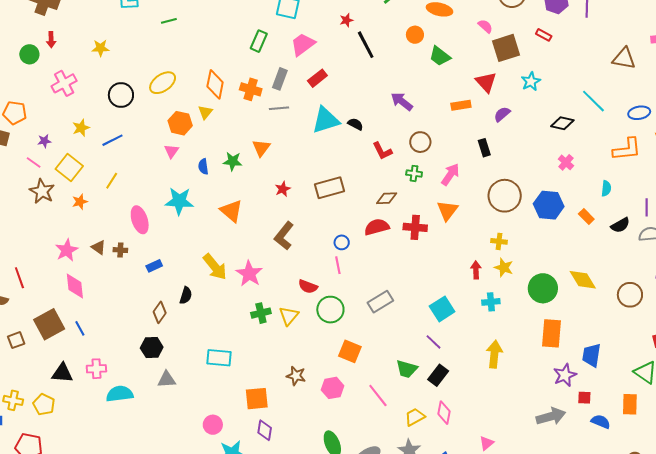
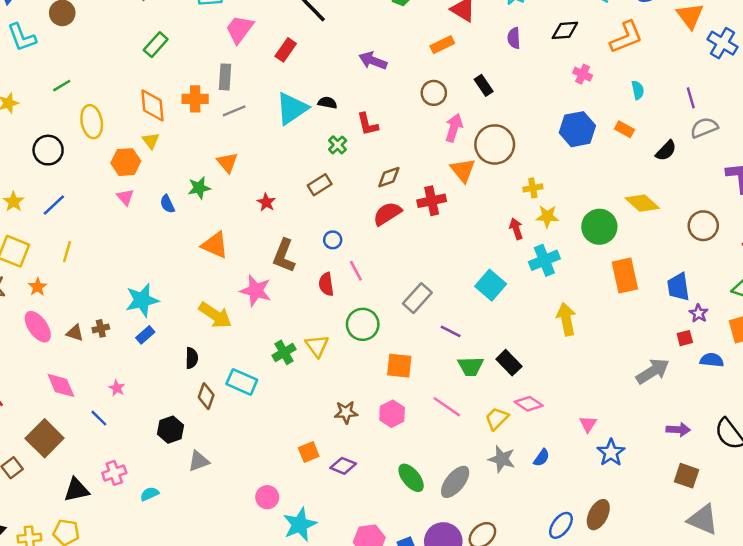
green line: (169, 21) -> (62, 86), moved
green rectangle: (259, 41) -> (156, 45), moved, turned 35
red rectangle: (317, 78) -> (286, 50), moved
yellow ellipse: (163, 83) -> (92, 122), turned -48
purple semicircle: (502, 114) -> (514, 38), moved, turned -36
brown circle: (420, 142) -> (434, 93), moved
orange L-shape: (627, 149) -> (626, 37), moved
red L-shape: (382, 151) -> (368, 124), turned 30
green cross: (414, 173) -> (338, 145), moved, turned -35
brown rectangle: (330, 188) -> (320, 185), size x0.7
brown circle: (505, 196) -> (495, 144), moved
cyan star: (179, 201) -> (142, 300), moved
pink ellipse: (140, 220) -> (38, 327), moved
black semicircle: (620, 225) -> (666, 151), moved
blue circle: (342, 242) -> (333, 240), moved
pink star: (67, 250) -> (117, 388), moved, size x0.6
pink star: (249, 274) -> (256, 291), moved
red semicircle: (308, 286) -> (326, 284), moved, turned 78
brown circle: (630, 295) -> (703, 226), moved
cyan cross: (491, 302) -> (544, 260), size x1.4
brown diamond: (160, 312) -> (206, 396), moved
blue line: (80, 328) -> (99, 418), moved
purple line: (434, 342) -> (451, 331), moved
cyan rectangle: (219, 358) -> (242, 382), moved, turned 35
black rectangle: (438, 375) -> (509, 363), turned -65
purple star: (565, 375) -> (699, 313), moved, size x0.7
cyan semicircle: (120, 394) -> (150, 494), size x0.6
orange square: (257, 399) -> (309, 452), size x0.7
pink diamond: (444, 413) -> (529, 404), turned -50
purple diamond: (265, 430) -> (343, 466), moved, turned -60

